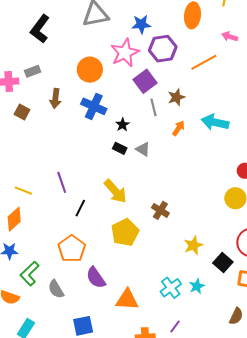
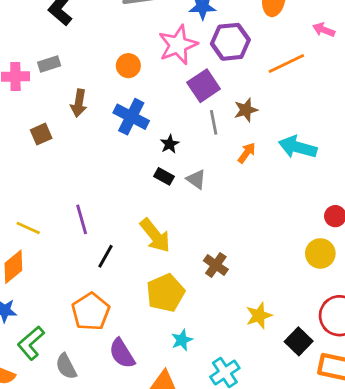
orange circle: (90, 70) -> (128, 66), size x0.7
brown square: (22, 112) -> (41, 134), moved, turned 35
cyan star: (197, 286) -> (182, 340), moved

